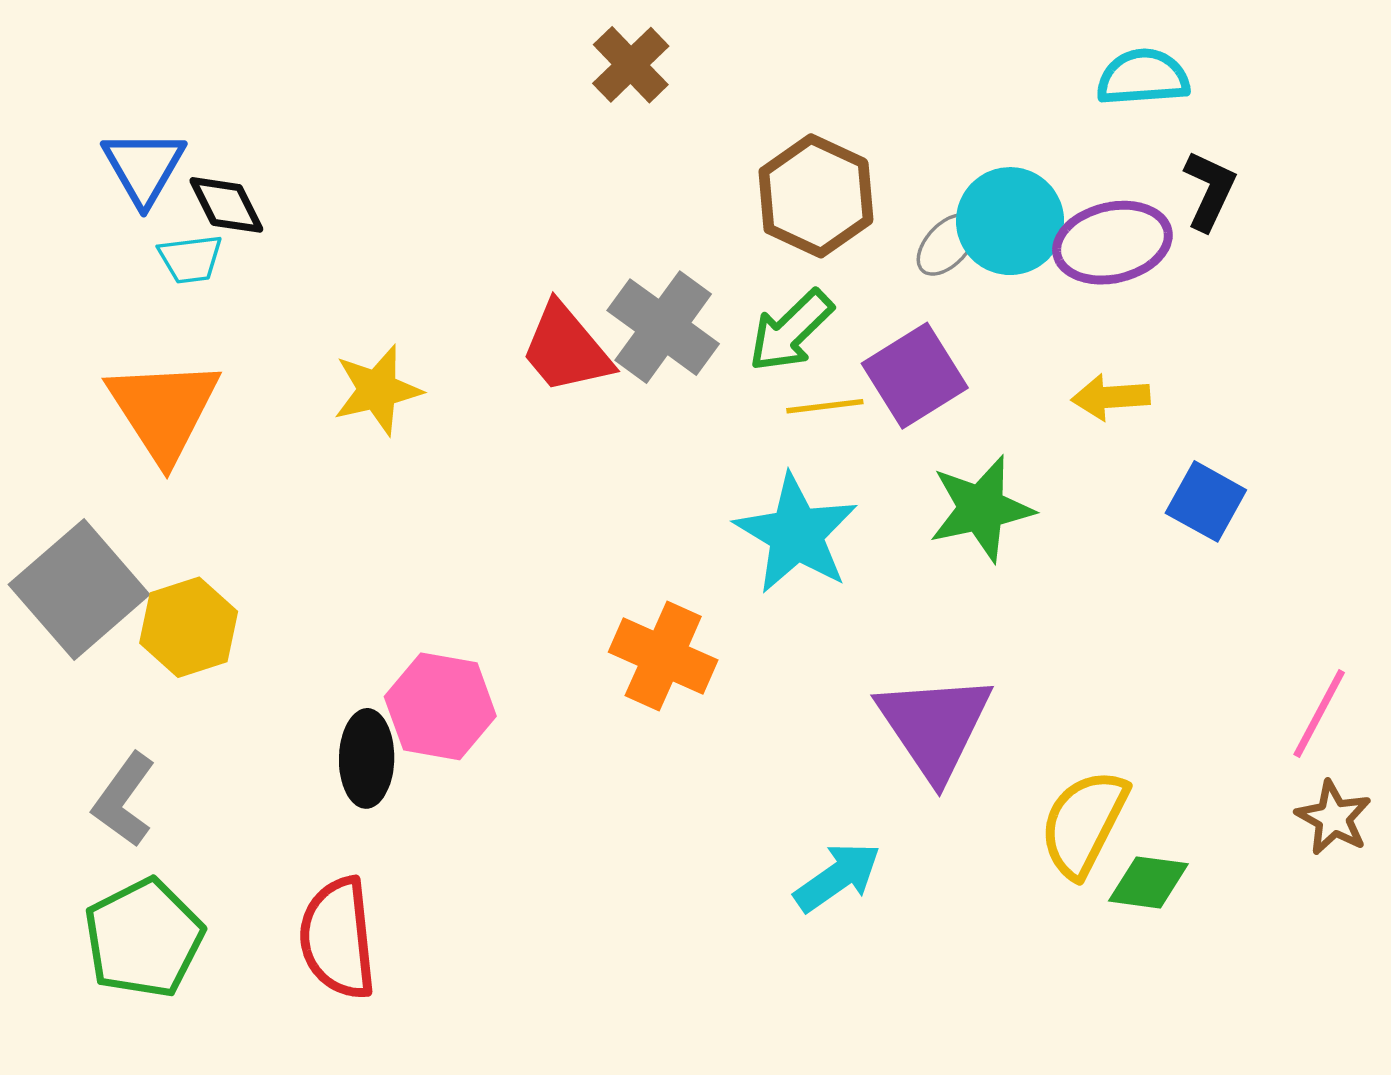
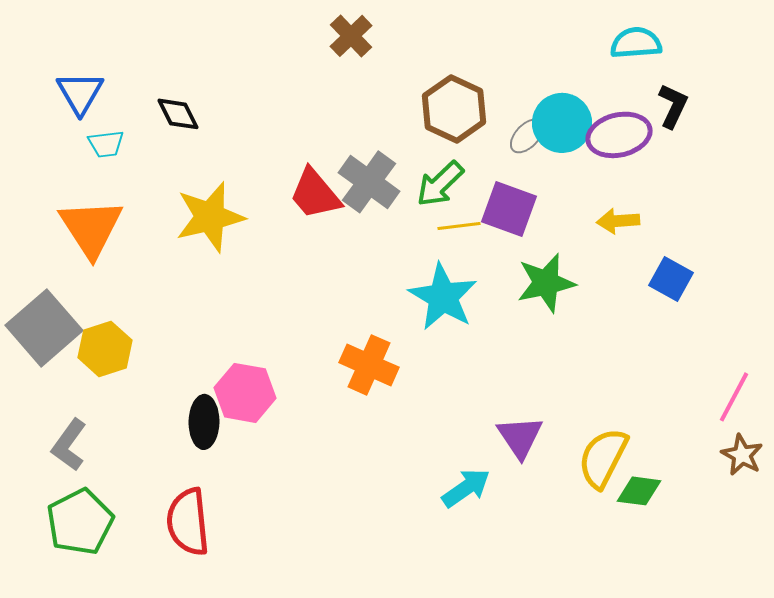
black diamond: (226, 205) -> (178, 114), moved
purple square: (915, 376) -> (509, 209), turned -38
yellow star: (377, 390) -> (210, 217), size x1.4
purple triangle: (935, 726) -> (520, 437), moved, size x0.7

